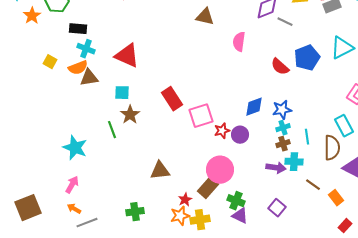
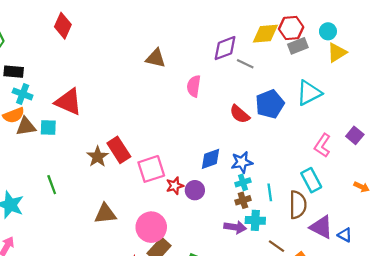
cyan square: (122, 93) -> (48, 128), moved
brown star: (130, 115) -> (98, 157), moved
pink circle: (220, 170) -> (151, 227), moved
brown triangle: (160, 171) -> (105, 214), moved

